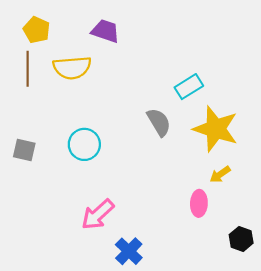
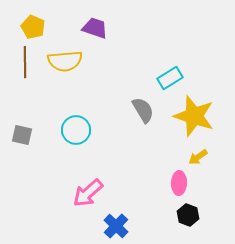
black hexagon: (241, 239) -> (188, 215), moved

